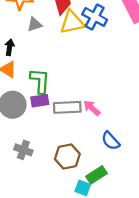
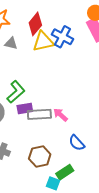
gray triangle: (35, 24) -> (11, 43), turned 32
green L-shape: (40, 81) -> (16, 92), turned 45
purple rectangle: (40, 101) -> (25, 108), moved

